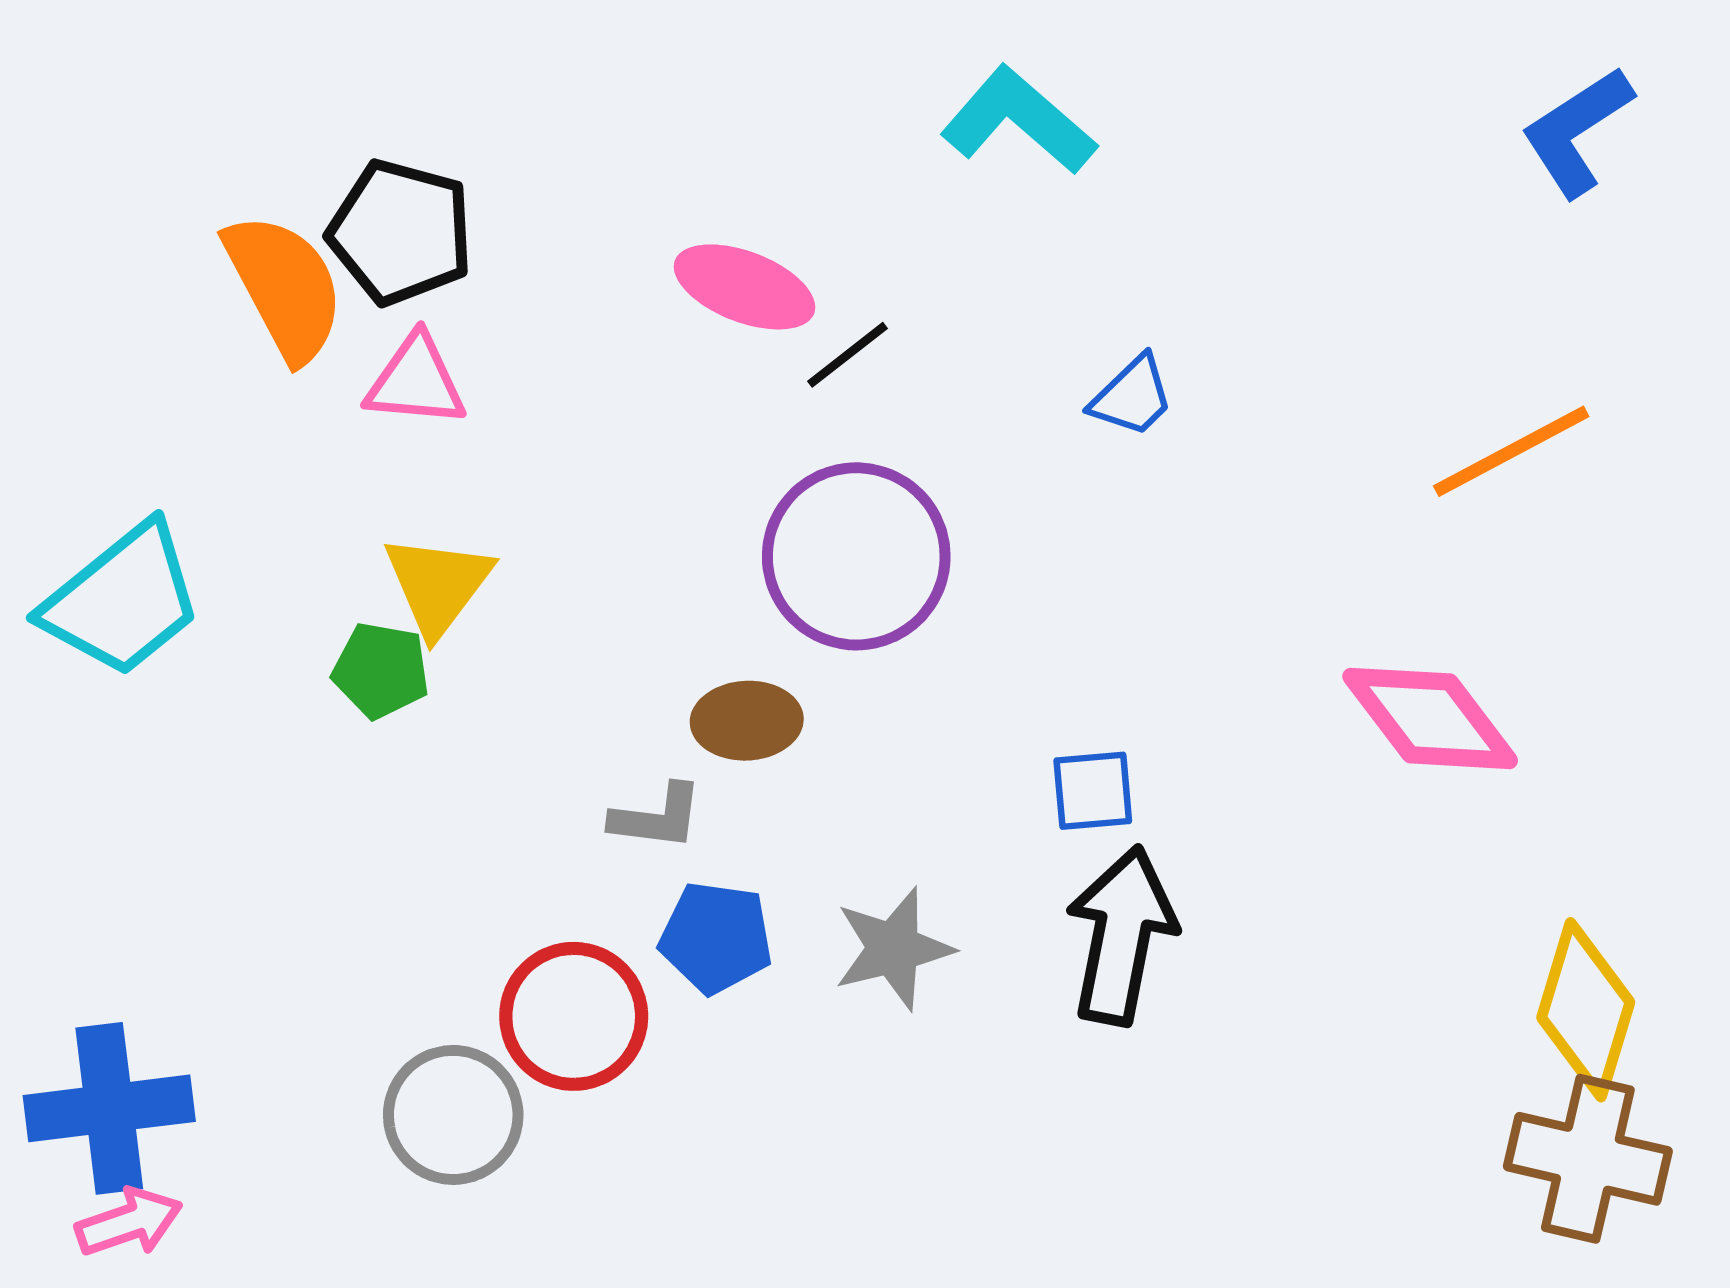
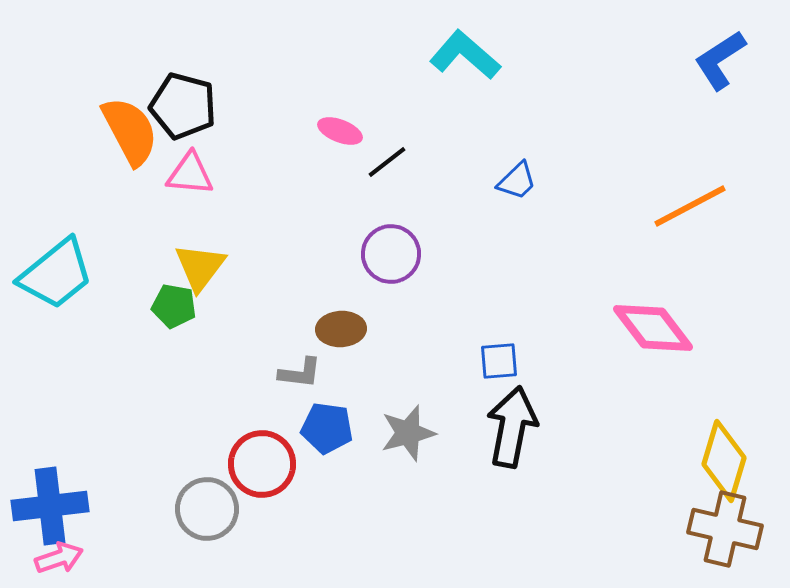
pink ellipse: (745, 287) -> (340, 131), size x0.7
purple circle: (856, 556) -> (391, 254), size x0.7

